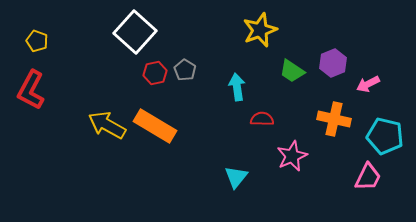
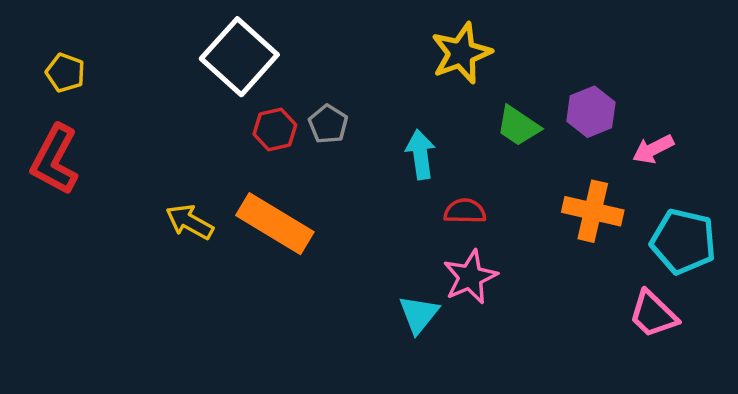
yellow arrow: (107, 125) -> (190, 222), size x0.7
pink star: (292, 156) -> (470, 277), moved
pink trapezoid: (368, 177) -> (653, 314), turned 108

